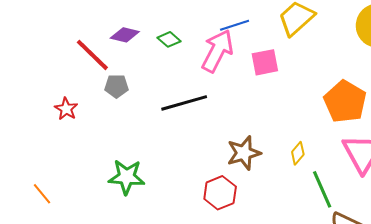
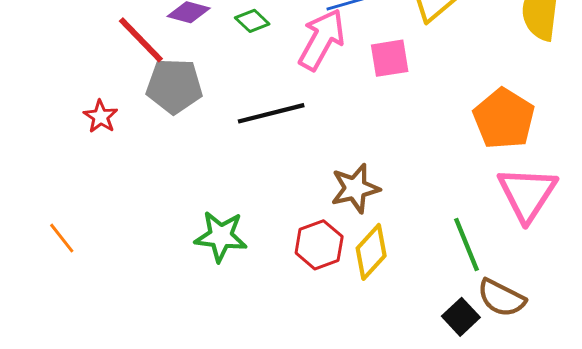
gray pentagon: (116, 86) -> (174, 86), size x1.6
yellow diamond: (298, 153) -> (371, 252), moved, size x1.6
green star: (127, 177) -> (221, 236), moved

